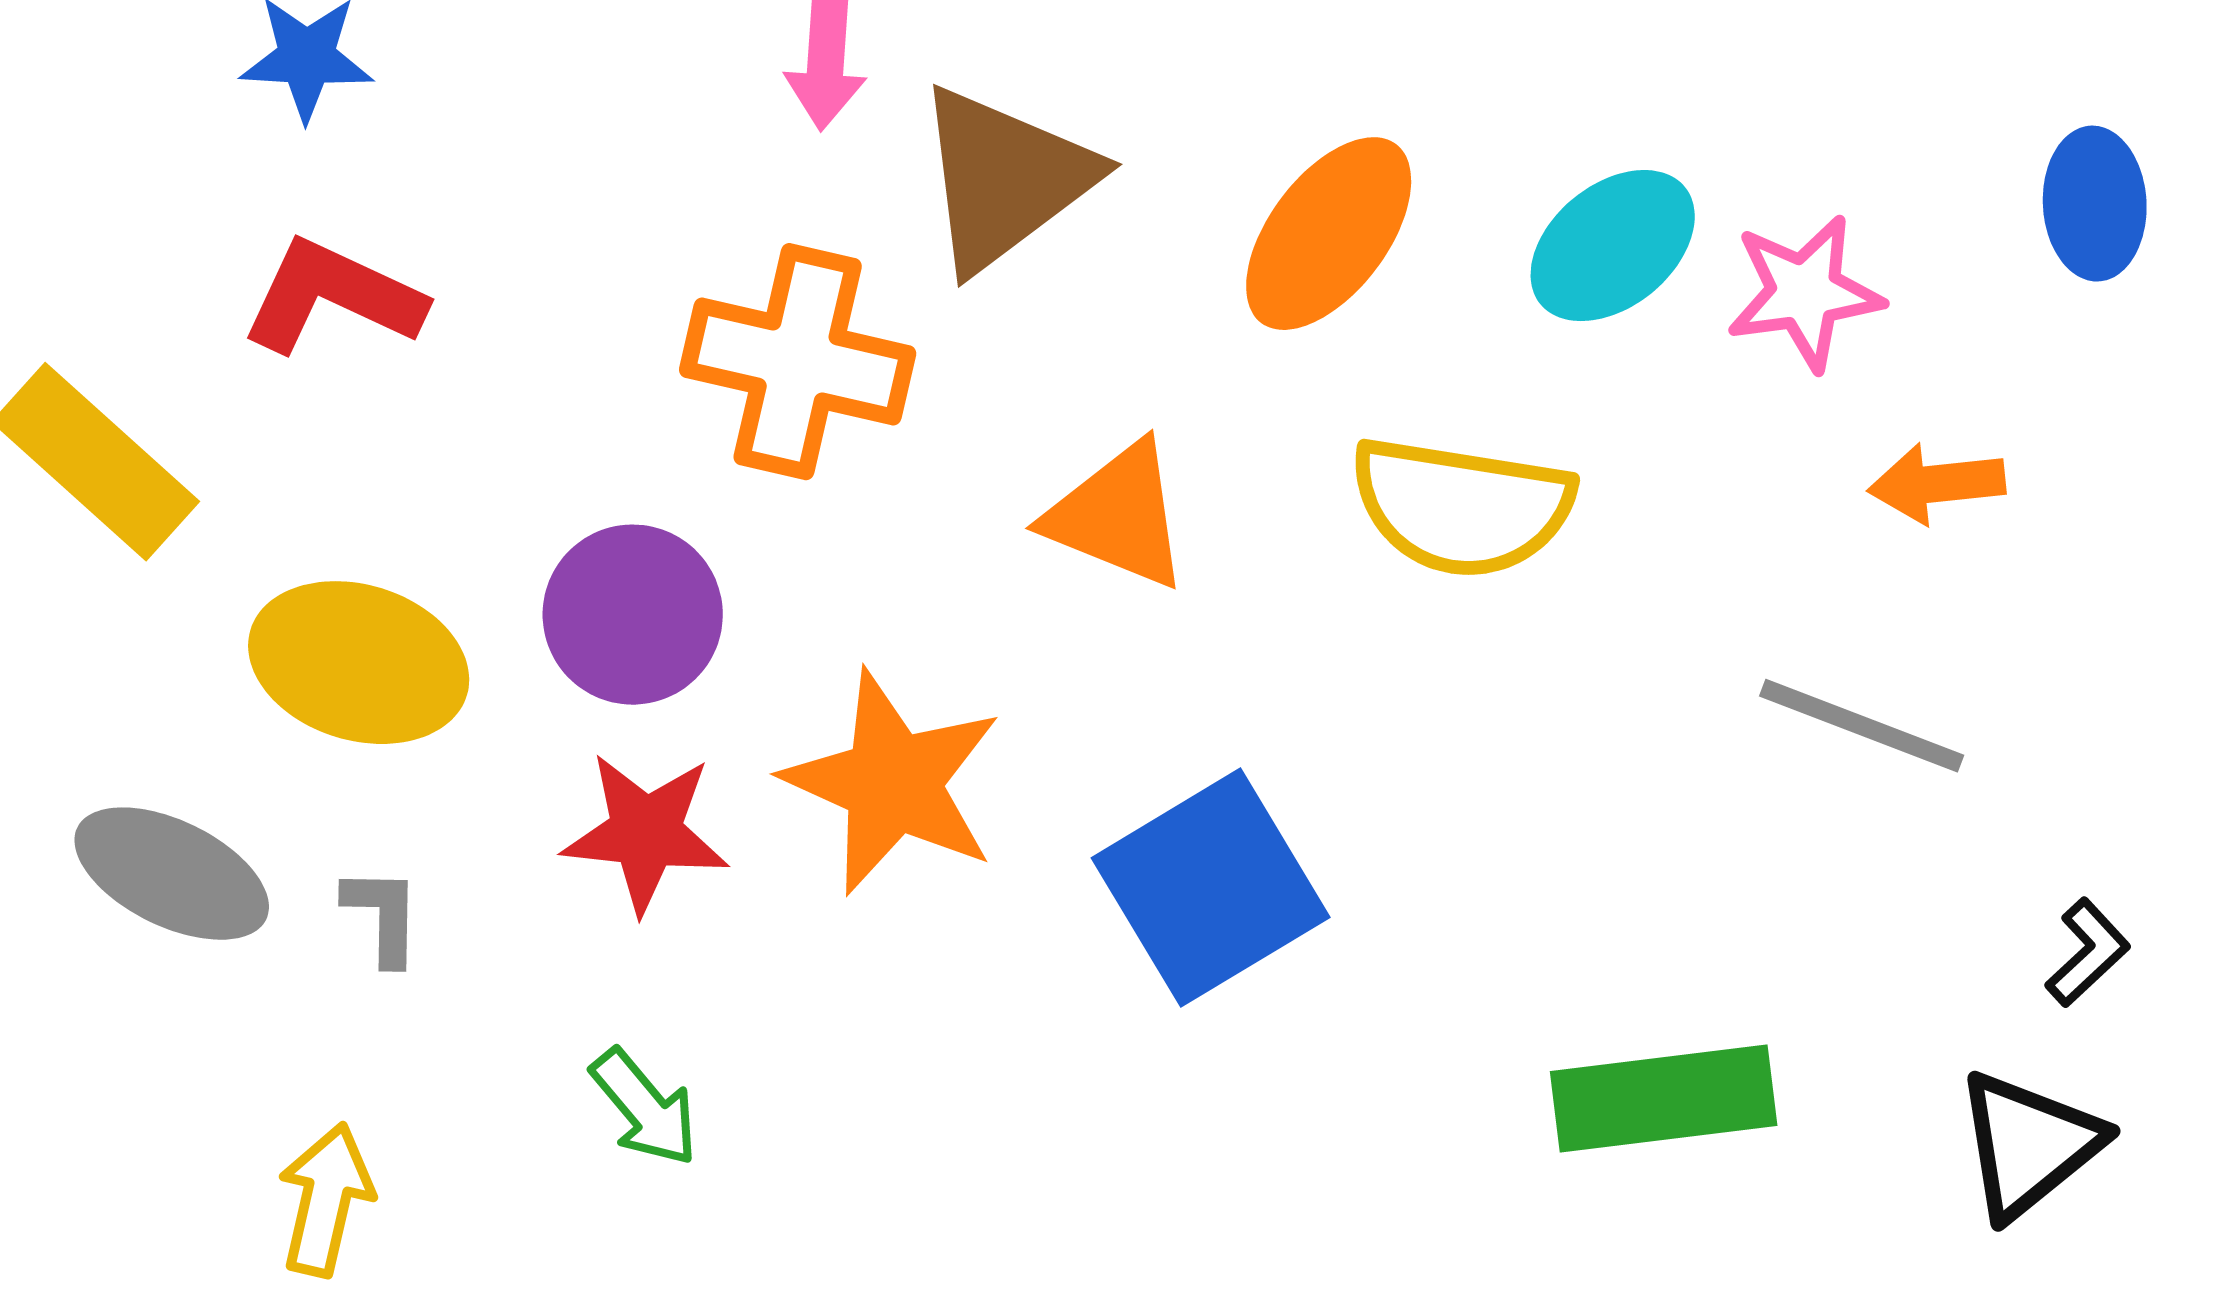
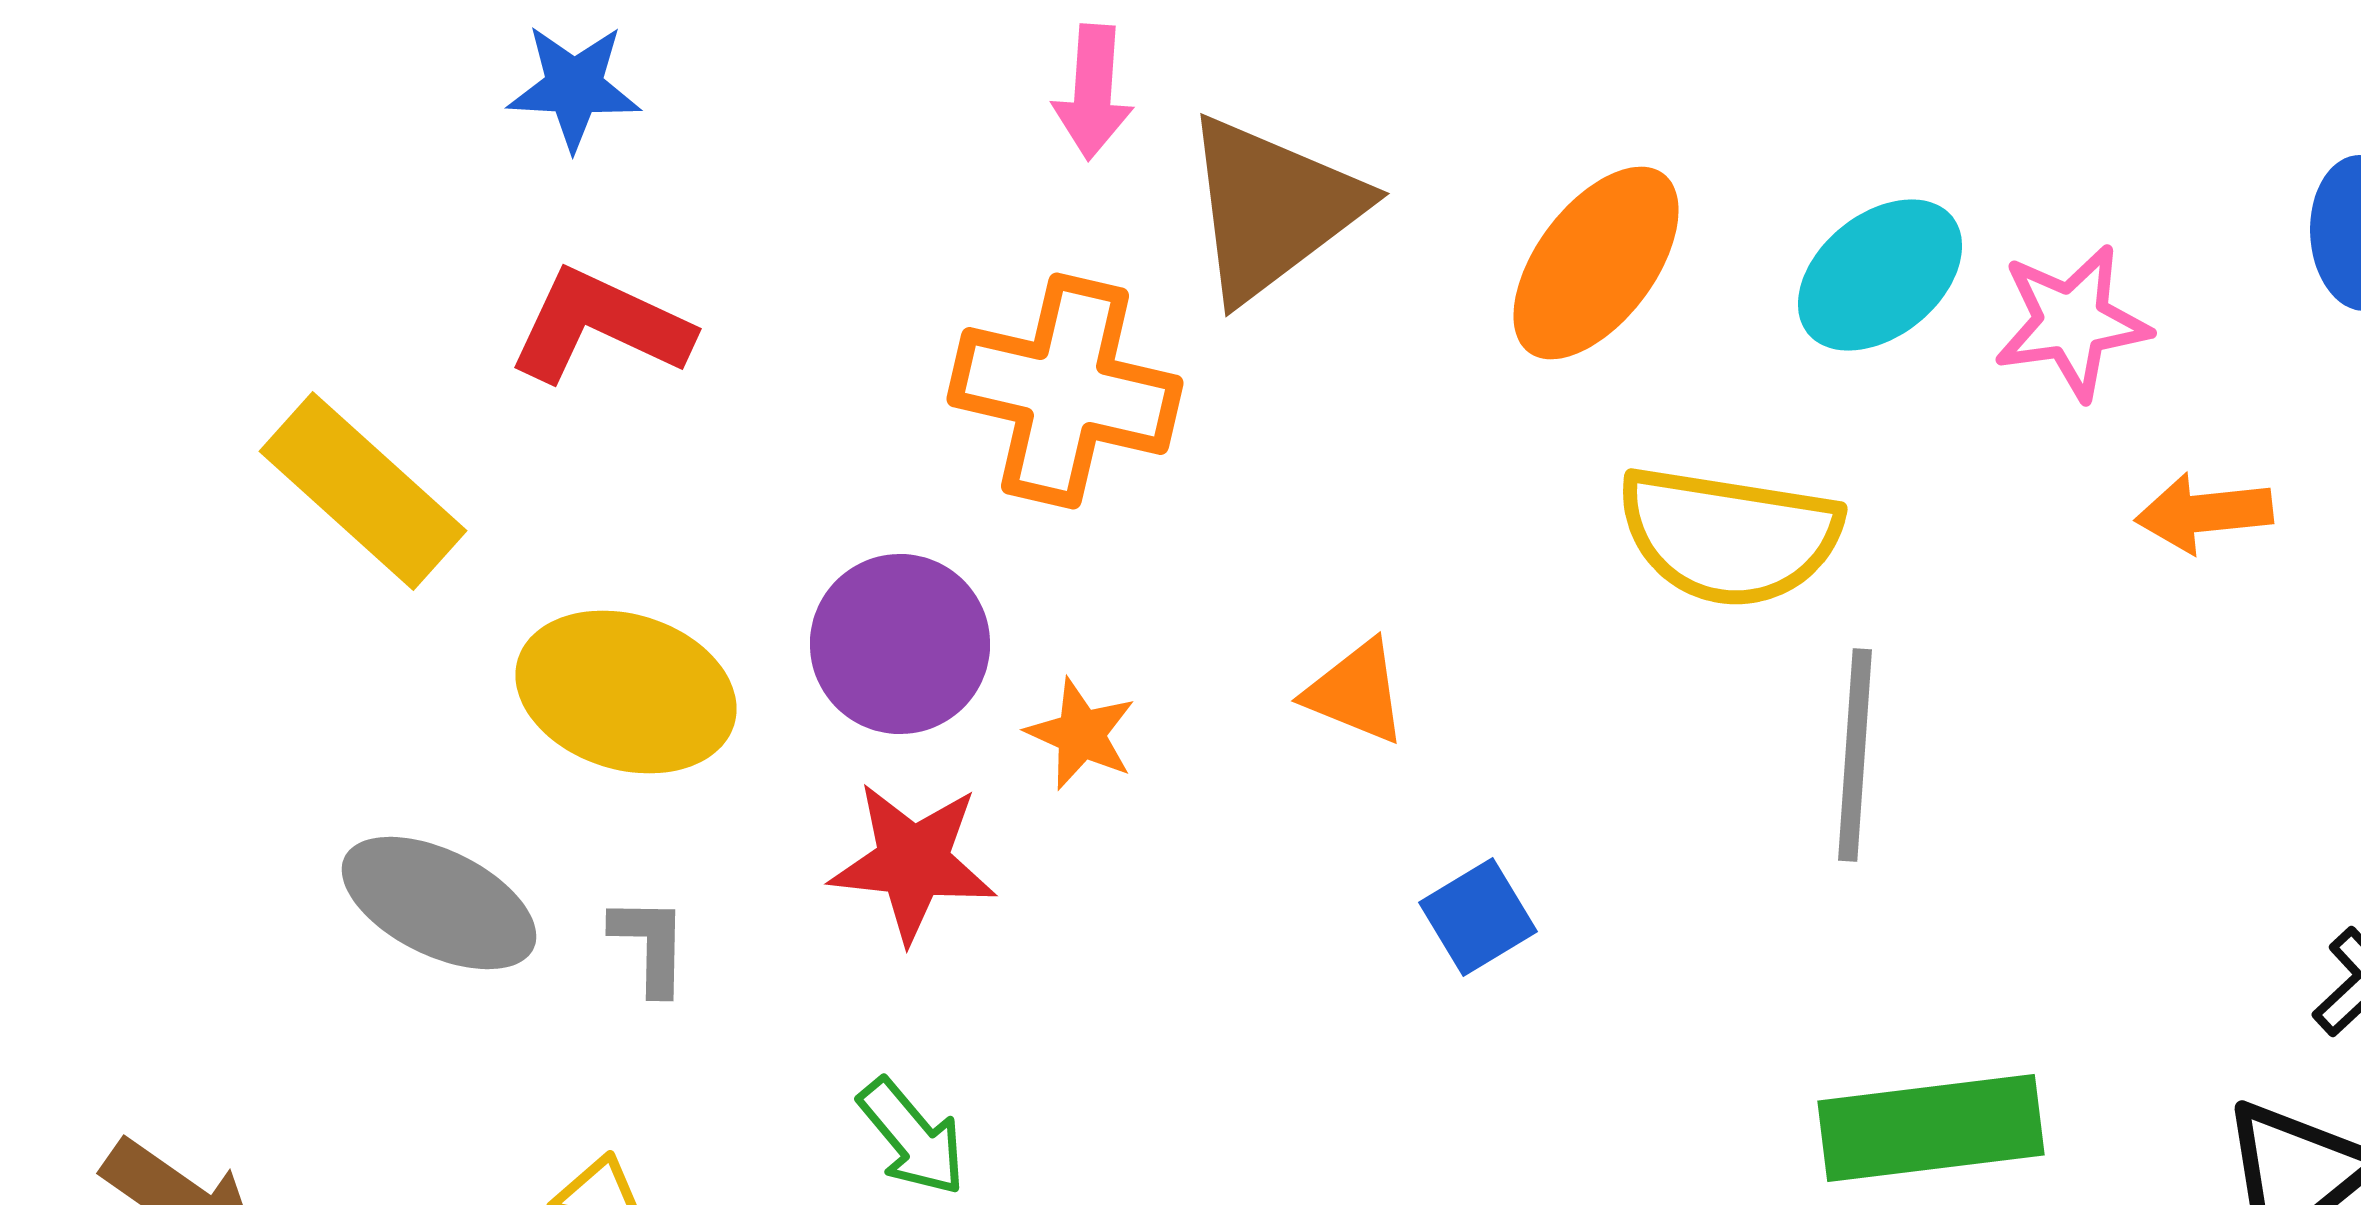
orange triangle: (1118, 516) -> (1356, 692), moved, size x0.7
gray line: (1862, 726) -> (1855, 755), moved, turned 73
orange star: (893, 783) -> (1081, 734), moved, size x0.5
blue square: (1211, 888) -> (1478, 917), size x0.5

